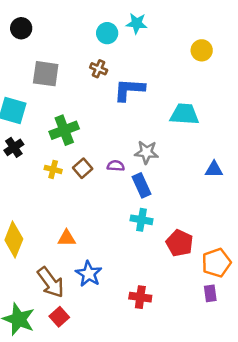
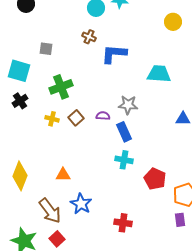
gray square: (46, 74) -> (46, 49), moved, size x0.6

